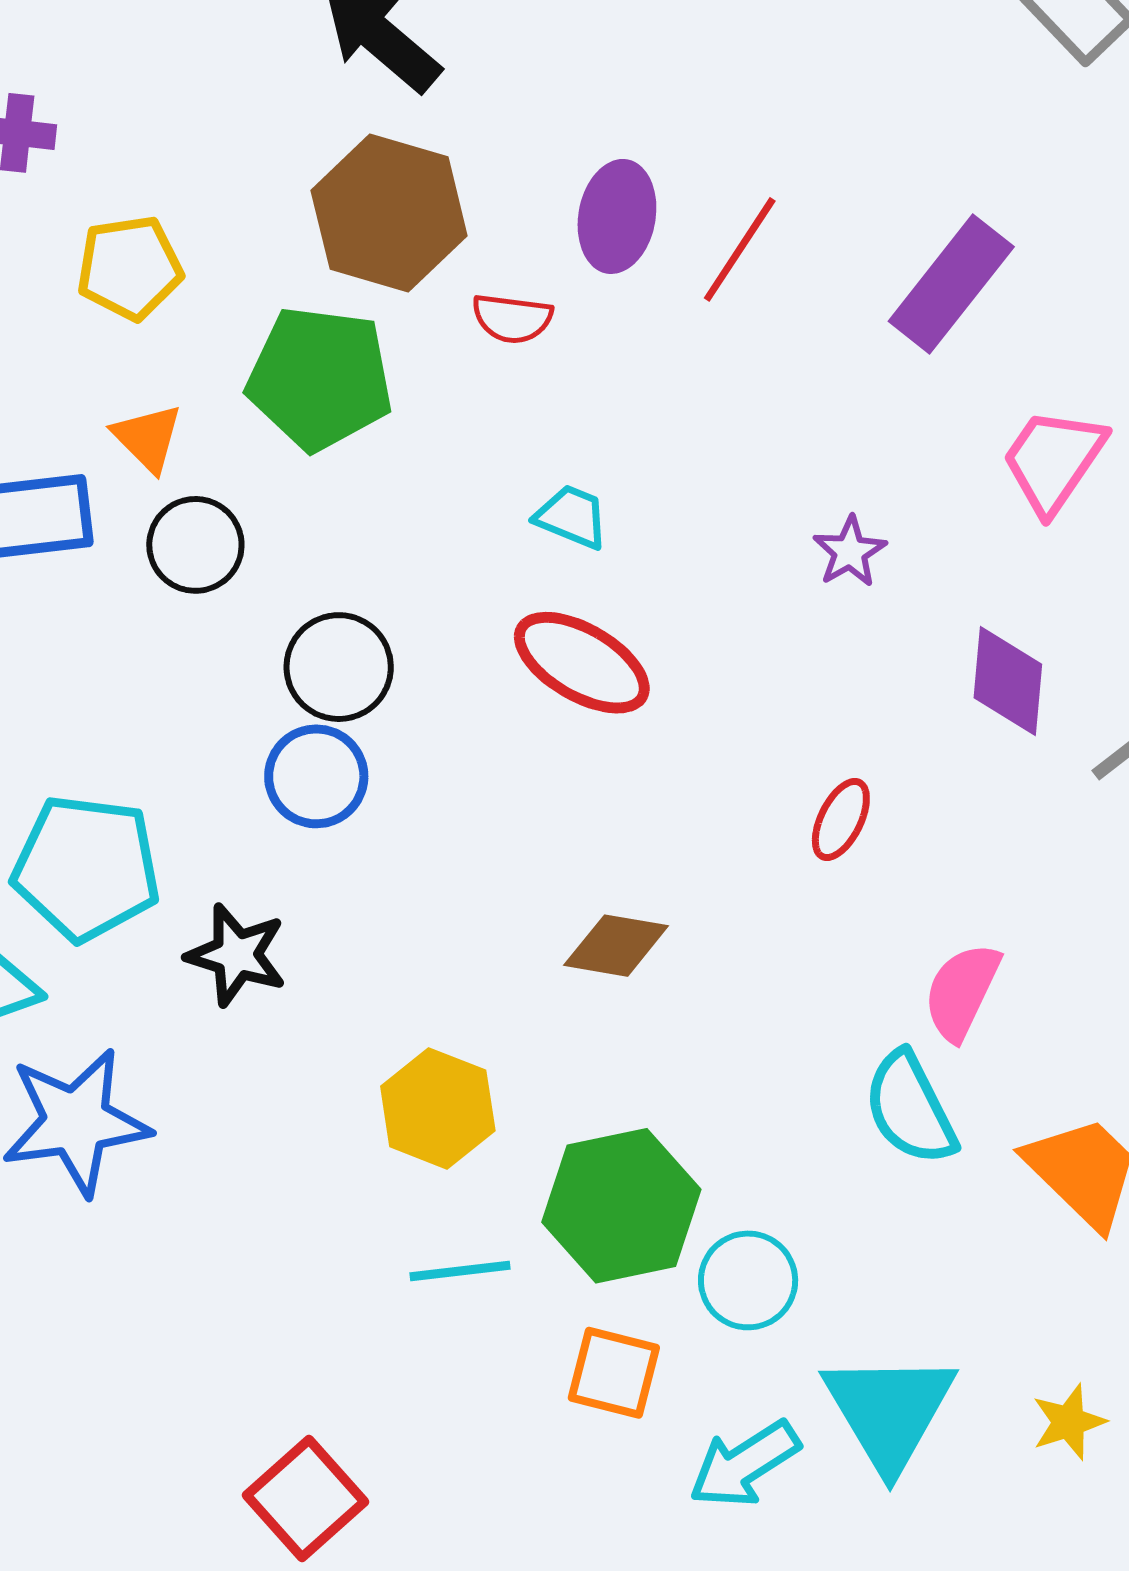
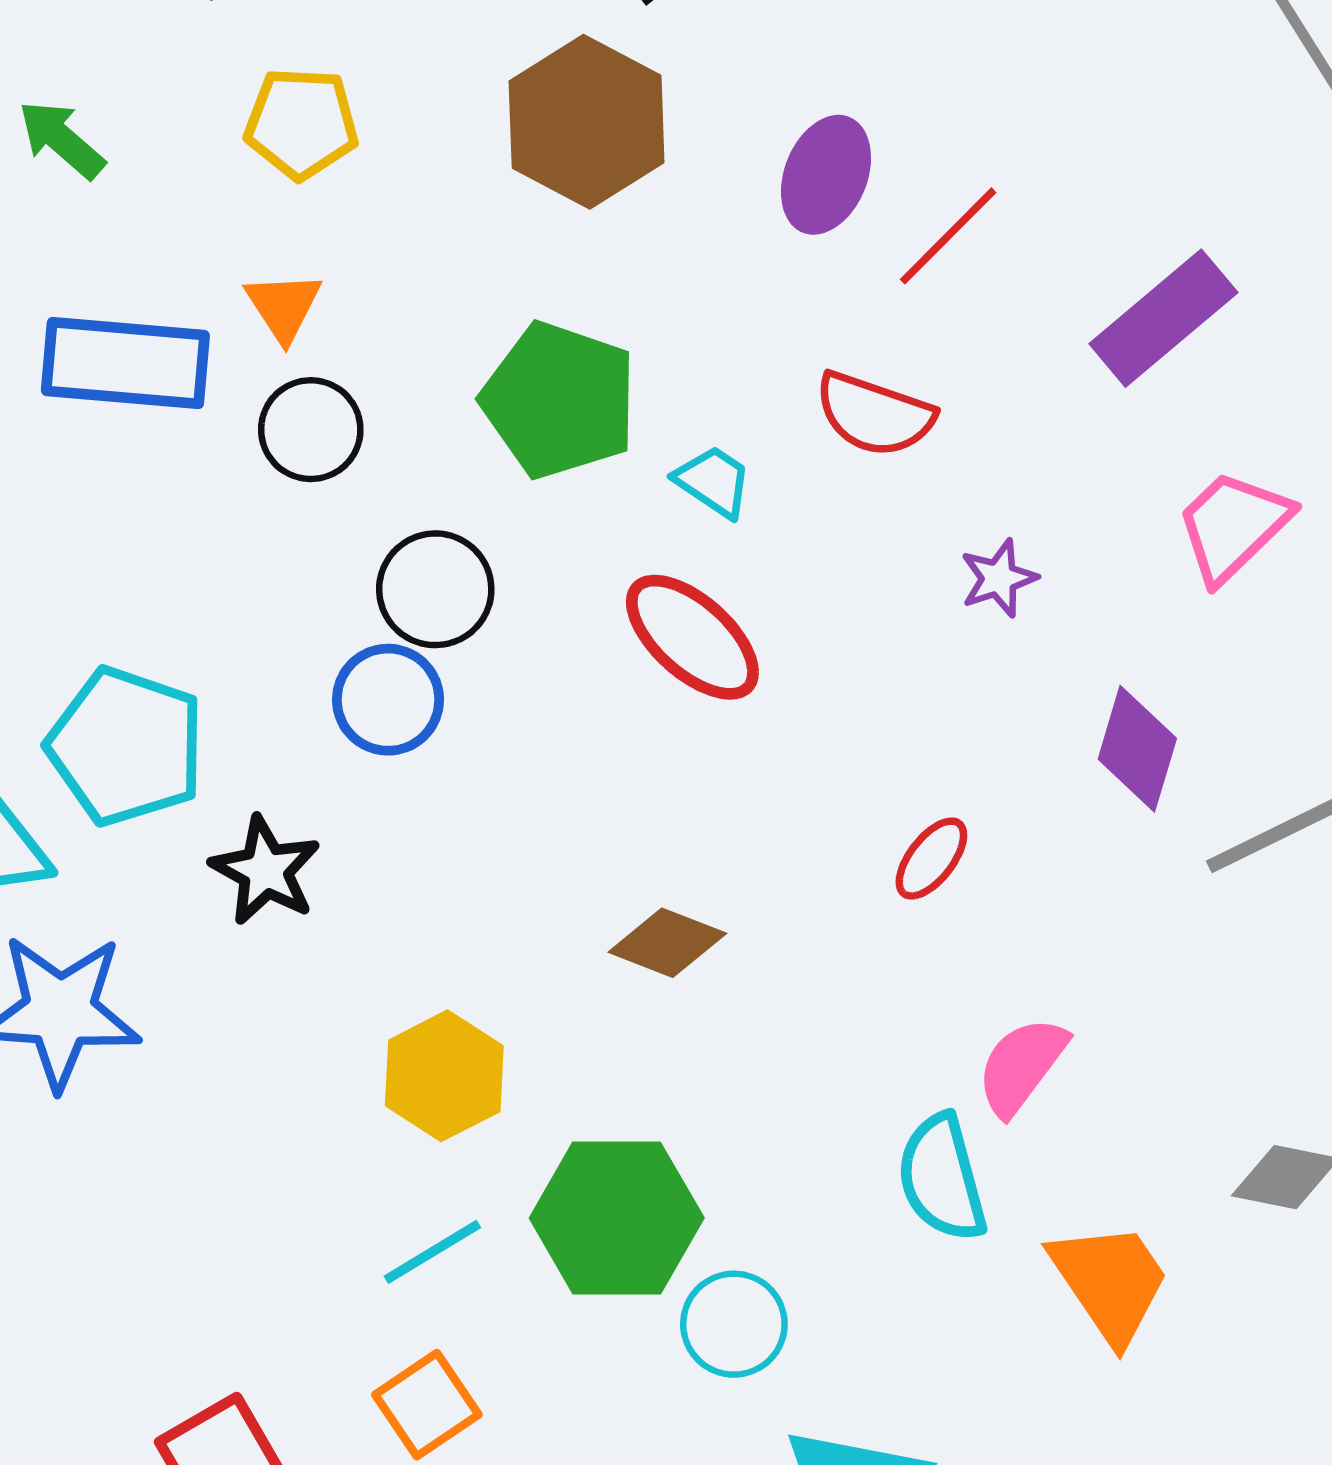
red semicircle: (512, 318) -> (875, 414), moved, size x1.4
green pentagon: (320, 378) -> (559, 400), moved
cyan line: (460, 1271) -> (432, 1252), turned -36
orange square: (614, 1373) -> (427, 1405), moved, turned 30

